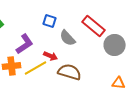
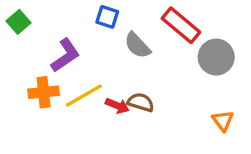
red arrow: (51, 56) -> (117, 106), moved
brown semicircle: (70, 72) -> (141, 102), size x0.7
orange triangle: (119, 83) -> (223, 121), turned 48

